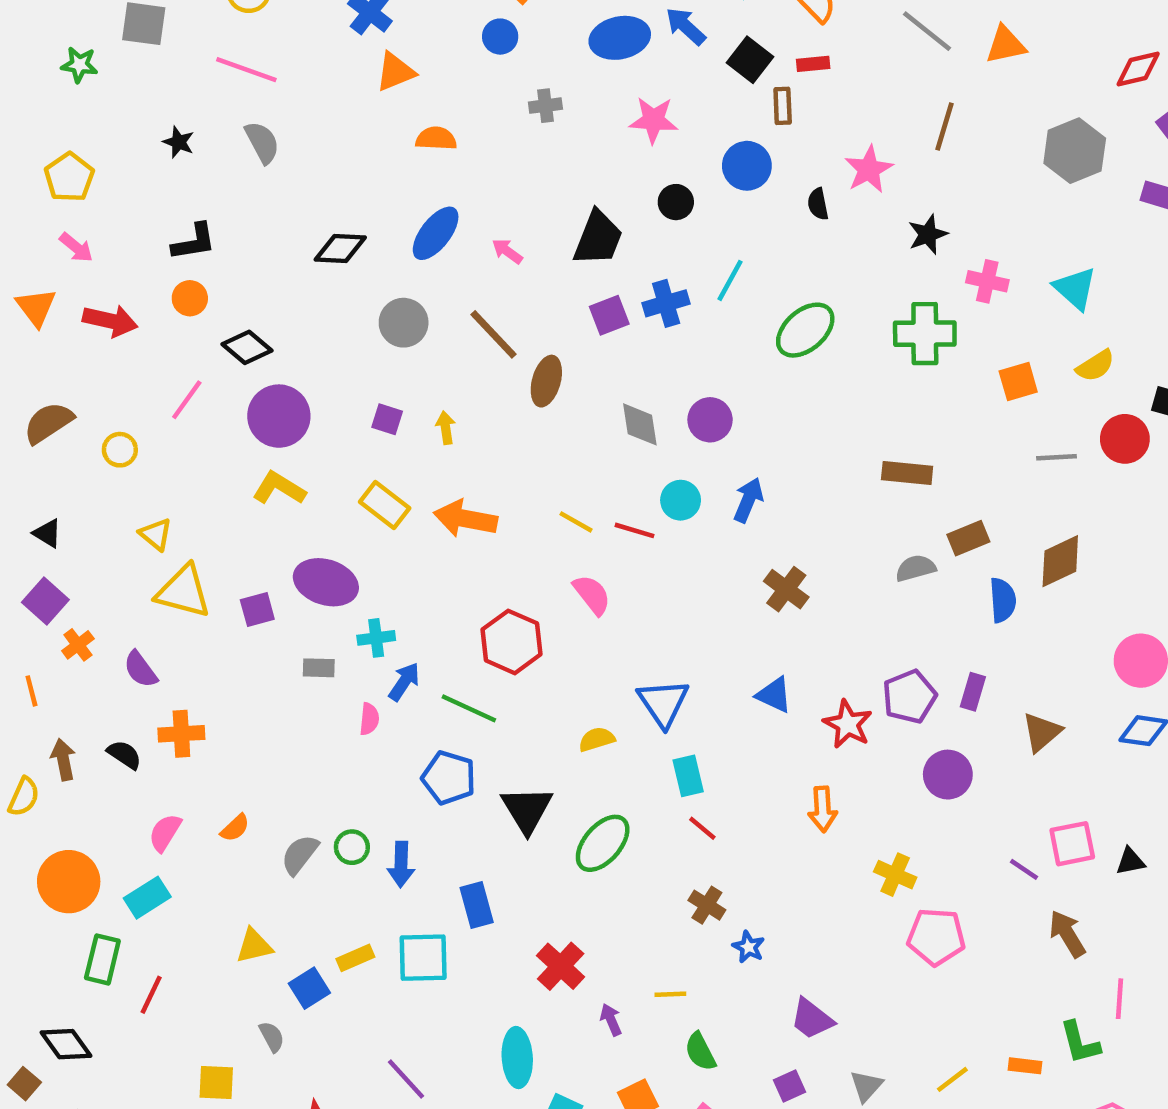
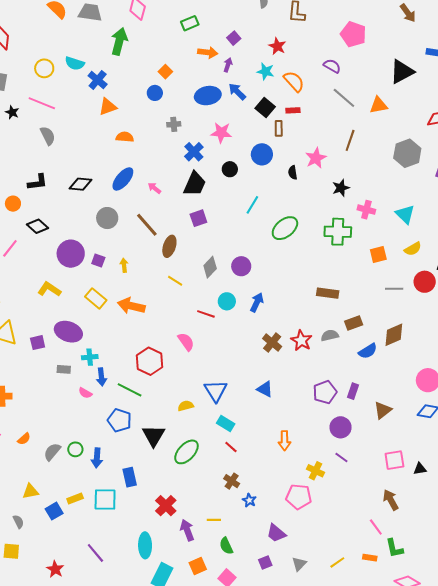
black star: (179, 142) -> (12, 112), moved
black L-shape: (194, 242) -> (37, 182), moved
blue cross: (666, 303) -> (194, 152), moved, turned -30
purple circle: (279, 416) -> (71, 254), moved
gray diamond: (640, 424) -> (210, 267), turned 50
yellow line: (576, 522) -> (175, 281), moved
blue semicircle: (1003, 600) -> (368, 351), turned 60
blue arrow: (404, 682) -> (101, 377), turned 138
pink semicircle: (369, 719) -> (85, 393), turned 112
red star: (848, 724) -> (301, 340), moved
cyan rectangle: (688, 776) -> (226, 424), turned -48
purple line: (1024, 869) -> (341, 457), moved
pink pentagon: (936, 937) -> (299, 497), moved
pink line: (1120, 999) -> (376, 527), moved, turned -42
purple arrow: (611, 1020) -> (187, 530), size x1.5
gray semicircle: (272, 1037) -> (18, 522), moved

